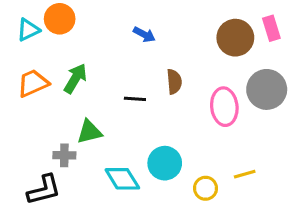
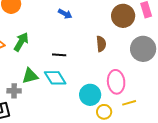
brown semicircle: (174, 82) -> (101, 44), moved
pink ellipse: (224, 107) -> (116, 82), moved
cyan circle: (165, 163) -> (90, 95), moved
cyan diamond: (122, 179) -> (55, 78), moved

